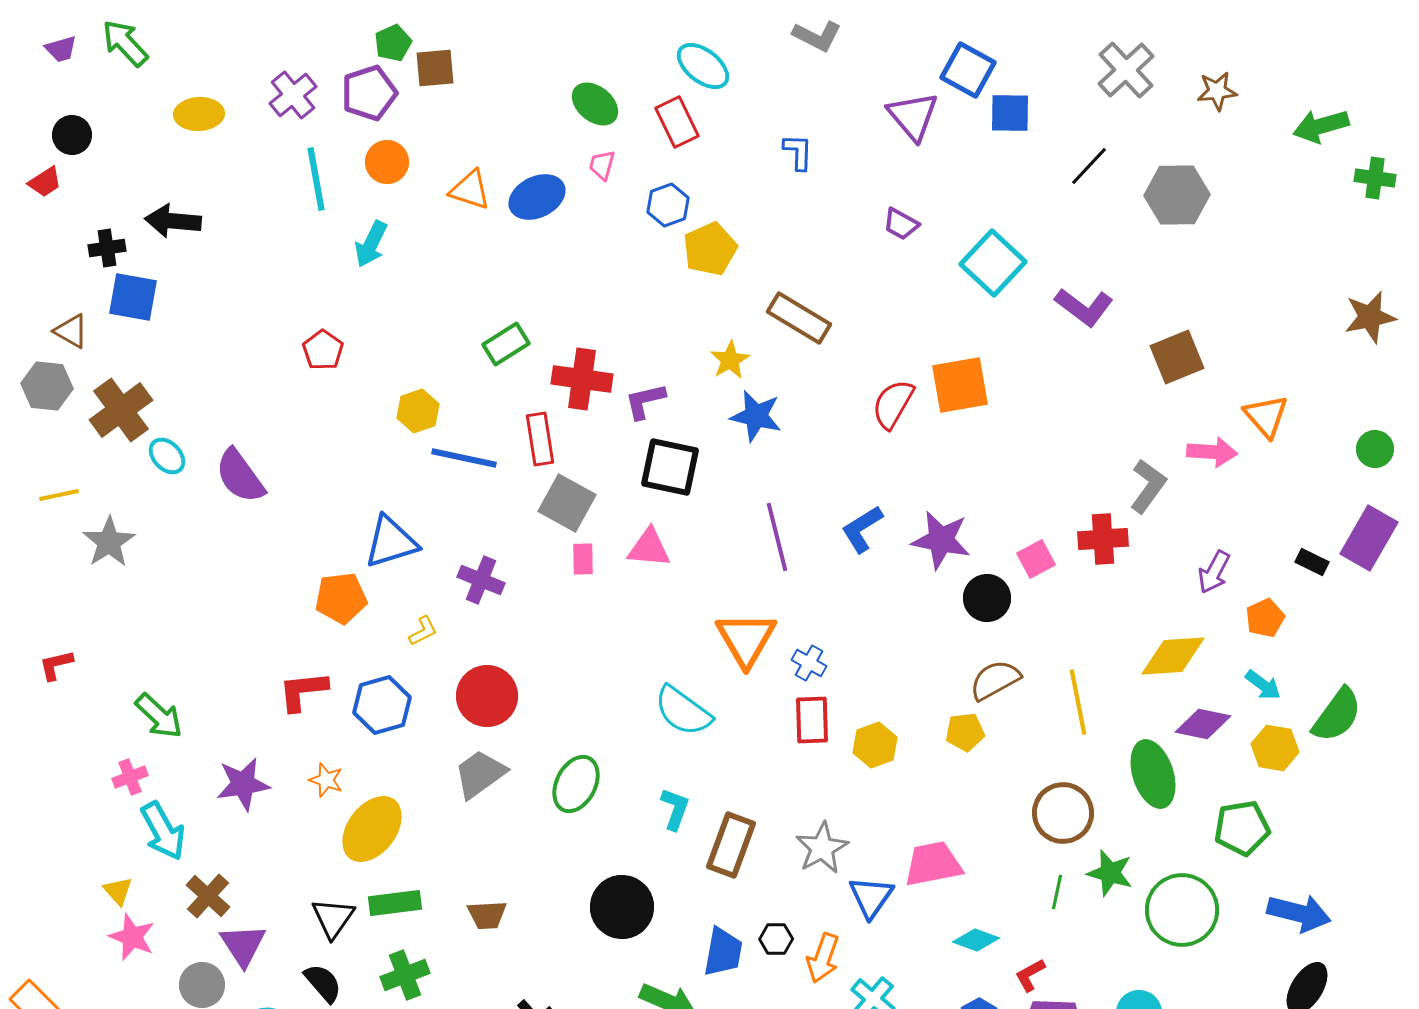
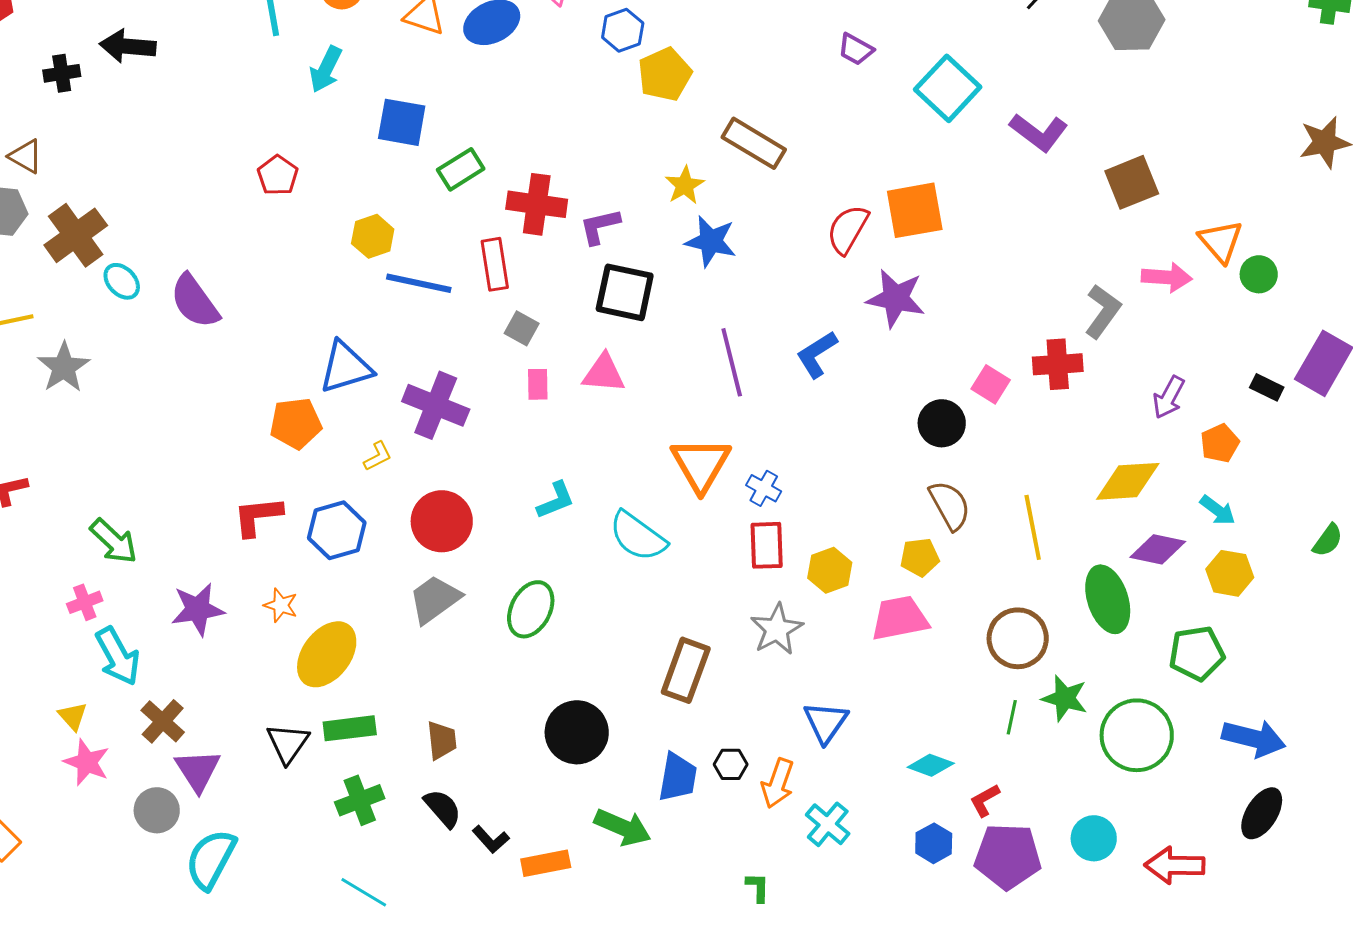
blue square: (133, 297) -> (402, 122), moved
green circle: (1375, 449) -> (1259, 274), moved
gray square: (567, 503) -> (522, 328), size x0.6
purple star: (941, 540) -> (896, 298), moved
pink square: (1036, 559) -> (991, 384), turned -30
purple cross: (481, 580) -> (436, 405), size x1.4
brown semicircle: (995, 680) -> (950, 505), turned 90
green semicircle: (1337, 715) -> (1328, 540), moved, size x0.6
cyan L-shape: (675, 809) -> (556, 500), moved, turned 48
gray star: (822, 848) -> (777, 629), moved
pink trapezoid: (933, 864) -> (900, 618), moved
brown trapezoid: (487, 915) -> (442, 740), turned -93
black semicircle: (323, 983) -> (443, 808), moved

